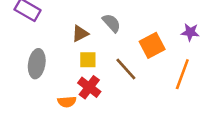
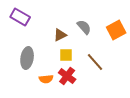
orange square: (152, 45) -> (116, 30), moved
orange semicircle: (67, 102) -> (46, 79), moved

